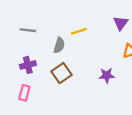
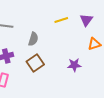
yellow line: (79, 31) -> (61, 20), moved

